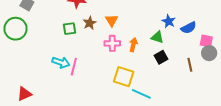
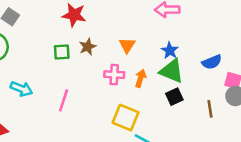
orange triangle: (112, 20) -> (127, 45), moved
blue star: (169, 21) -> (170, 51), moved
green triangle: (157, 37) -> (172, 71), size x1.5
cyan arrow: (61, 62) -> (21, 89), moved

